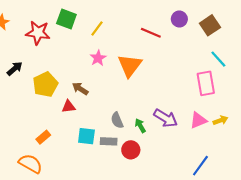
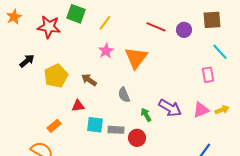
purple circle: (179, 19) -> (184, 30), moved
brown square: (210, 25) -> (212, 20), turned 30
pink rectangle: (206, 83) -> (208, 75), size x0.7
red triangle: (69, 107) -> (78, 106), moved
gray semicircle: (117, 120) -> (124, 95), moved

